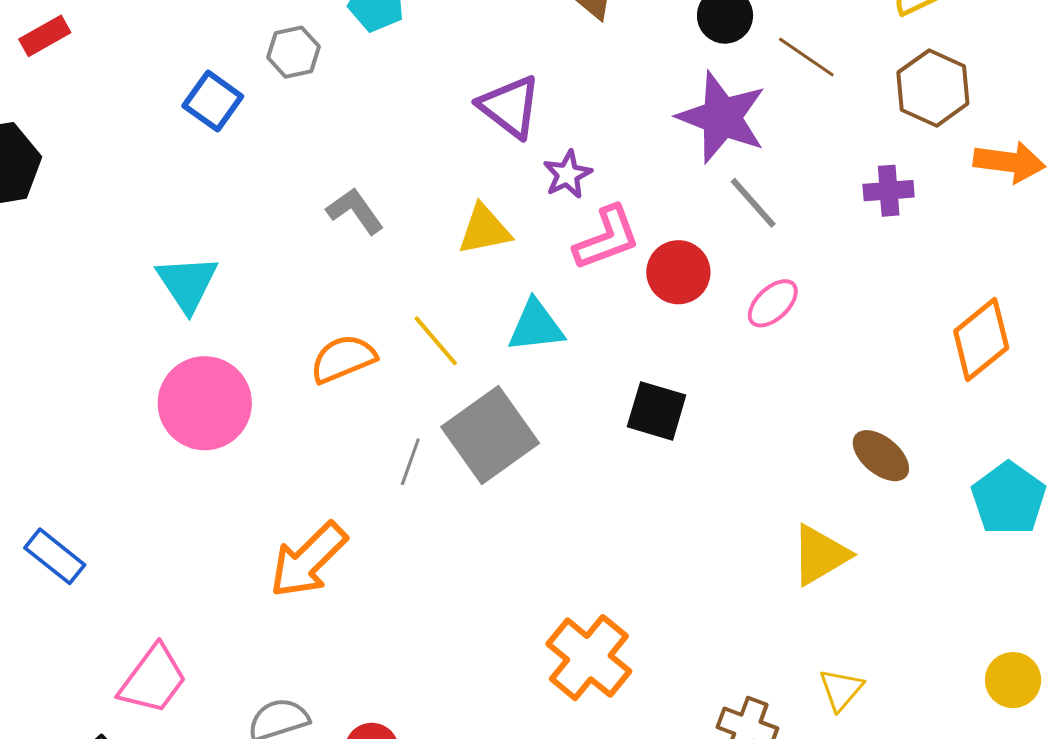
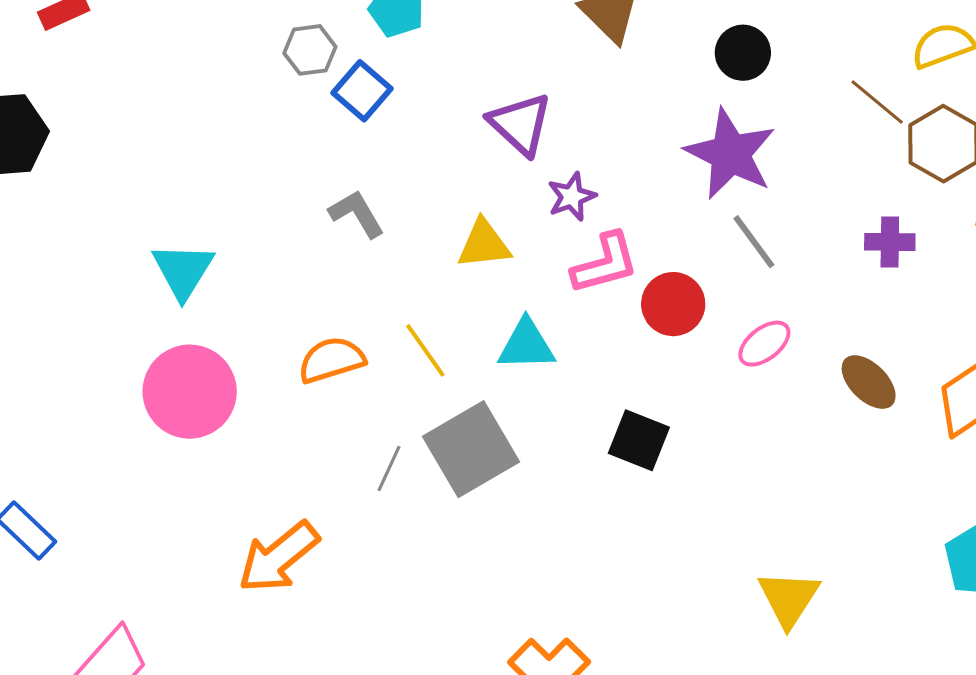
brown line: (806, 57) -> (877, 102), moved
blue square: (213, 101) -> (362, 91), moved
brown ellipse: (881, 456) -> (869, 382), moved
yellow triangle: (820, 555) -> (789, 598), turned -32

